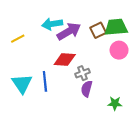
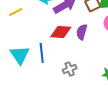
gray cross: (82, 73) -> (70, 69), moved
purple semicircle: (87, 89) -> (82, 32), moved

